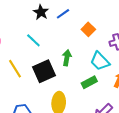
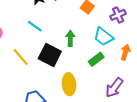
black square: (44, 71) -> (50, 55), turned -30

